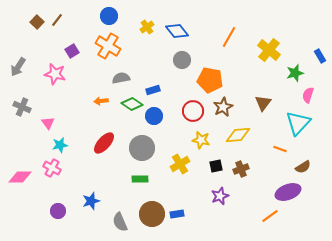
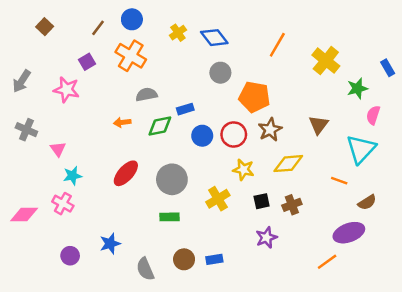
brown line: (57, 20) -> (98, 28), moved
green diamond: (132, 104) -> (160, 126), turned -45
blue circle: (154, 116) -> (202, 136), moved
brown circle: (152, 214) -> (184, 259), size x0.7

